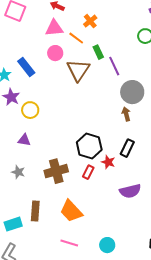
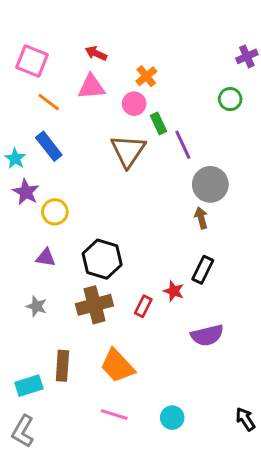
orange line: (76, 38) -> (49, 102), moved
pink circle: (55, 53) -> (134, 104), moved
black hexagon: (89, 146) -> (102, 259), moved

